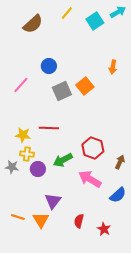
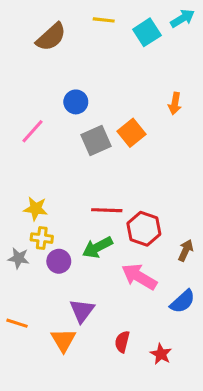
yellow line: (67, 13) -> (104, 20), turned 56
red line: (49, 128) -> (107, 210), moved
orange line: (18, 217) -> (17, 323), moved

